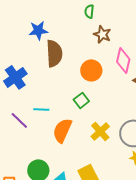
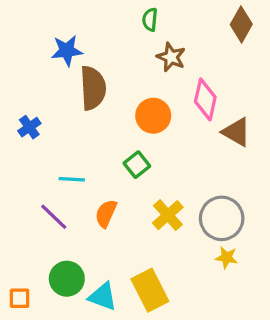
blue cross: (15, 77) -> (29, 127), size x0.6
purple line: (19, 120) -> (54, 217), moved
orange semicircle: (62, 130) -> (106, 213), size x0.7

